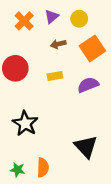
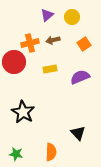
orange cross: (24, 21) -> (30, 43), moved, turned 30
orange square: (92, 48) -> (84, 44), size x0.6
black triangle: (86, 147) -> (78, 133), size x0.7
orange semicircle: (43, 167) -> (51, 152), moved

